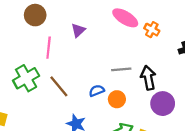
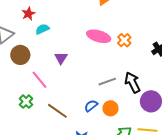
orange cross: (152, 30) -> (124, 40), turned 32
pink line: (49, 48) -> (39, 80), turned -30
green cross: (26, 78) -> (26, 102), moved, size x0.6

